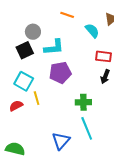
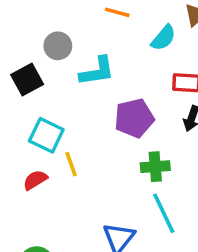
cyan semicircle: (92, 31) -> (164, 38), turned 84
black square: (25, 50) -> (27, 80), moved
purple pentagon: (60, 73) -> (134, 118), moved

